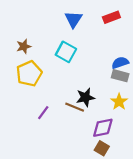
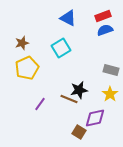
blue triangle: (74, 19) -> (68, 18), turned -36
cyan square: (66, 52) -> (61, 48), turned 30
blue semicircle: (120, 63) -> (105, 30), moved
brown square: (102, 148) -> (79, 132), moved

